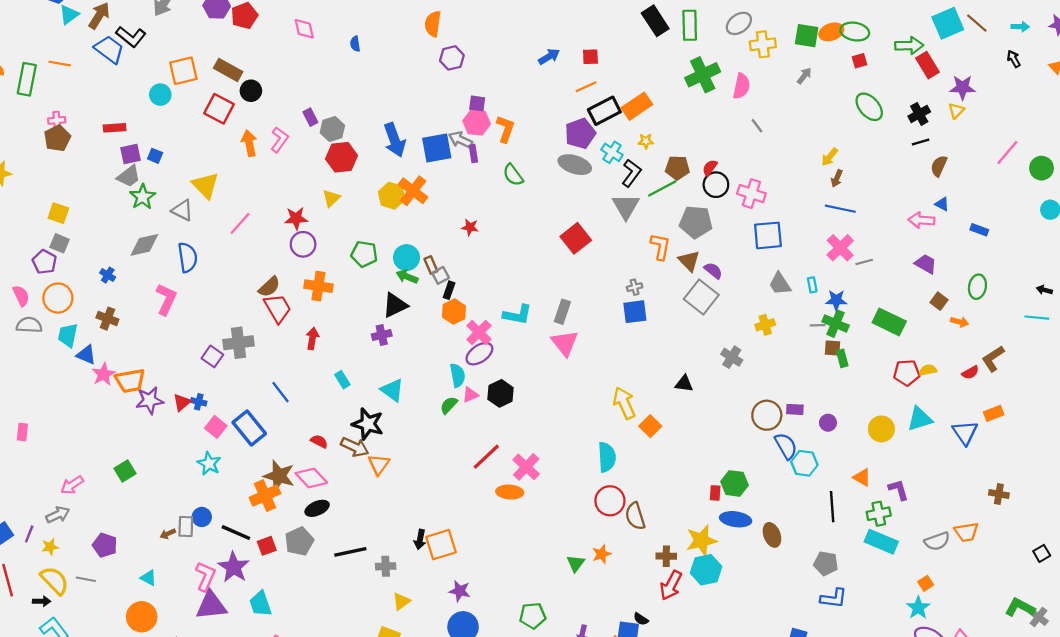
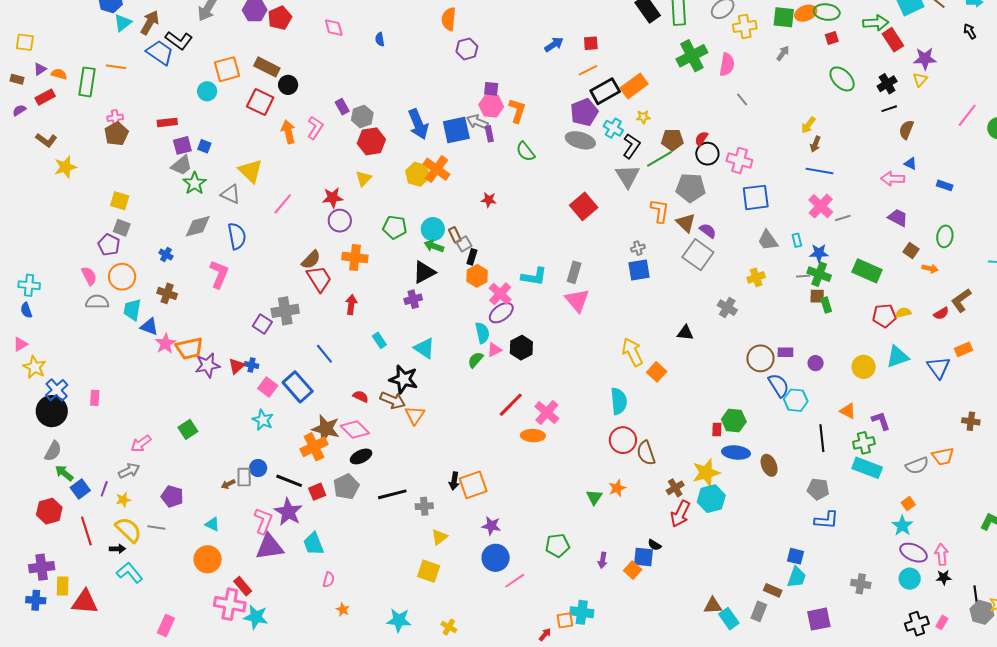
brown cross: (666, 556) -> (675, 488), turned -30

